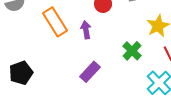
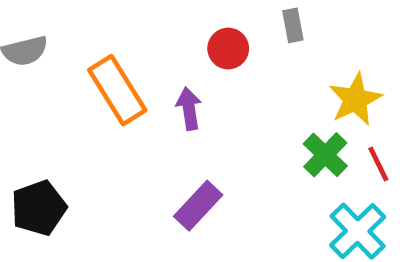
green cross: (132, 51) -> (325, 155), moved

